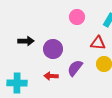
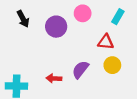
black arrow: (26, 41) -> (23, 19), moved, turned 63
purple circle: (53, 49) -> (56, 27), moved

